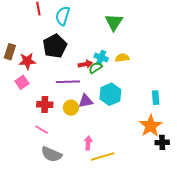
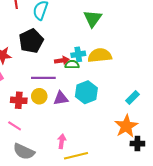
cyan cross: (101, 58) -> (78, 54), turned -32
yellow semicircle: (122, 58) -> (100, 55), size x1.6
green semicircle: (95, 68) -> (72, 65), turned 32
cyan rectangle: (156, 98) -> (132, 97), turned 48
yellow circle: (71, 108) -> (39, 96), moved

